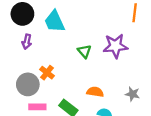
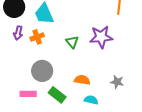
orange cross: (47, 73) -> (37, 37), moved, turned 32
gray circle: (28, 84) -> (42, 71), moved

